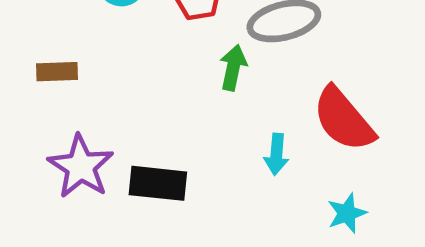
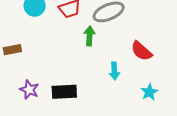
red semicircle: (343, 119) -> (141, 51), size x0.7
purple star: (81, 167) -> (29, 90), size x0.7

